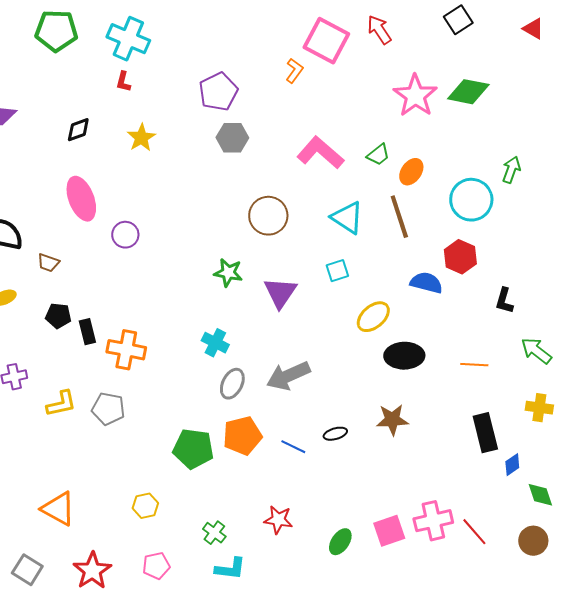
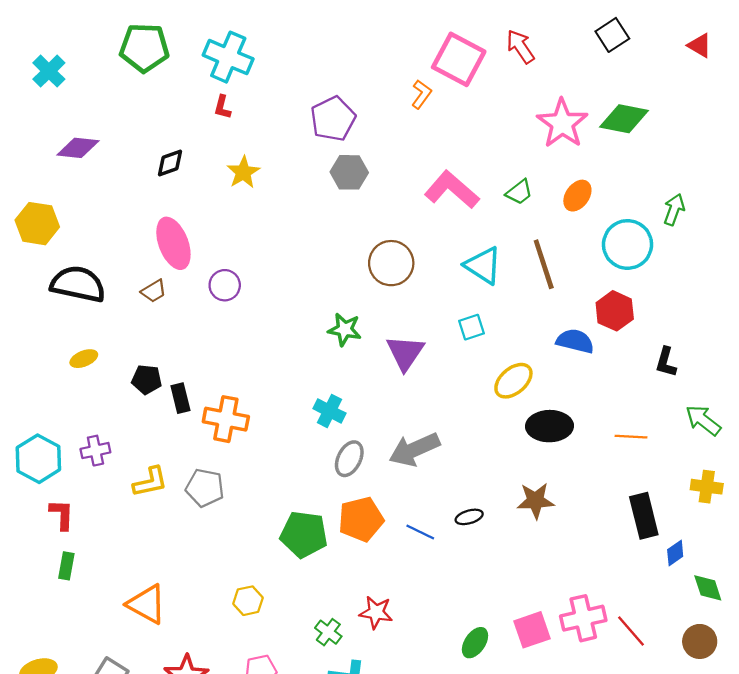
orange ellipse: (411, 172) -> (577, 196), moved
brown trapezoid: (48, 263) -> (154, 291), moved, turned -50
red star: (278, 520) -> (376, 612), moved

